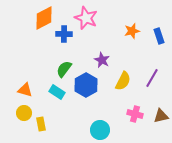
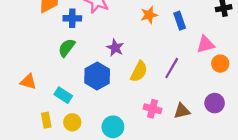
green semicircle: (64, 69) -> (67, 48), moved
cyan rectangle: (57, 92) -> (63, 95), moved
yellow circle: (24, 113) -> (72, 122), moved

